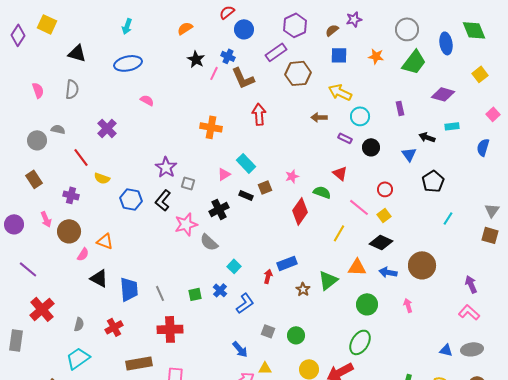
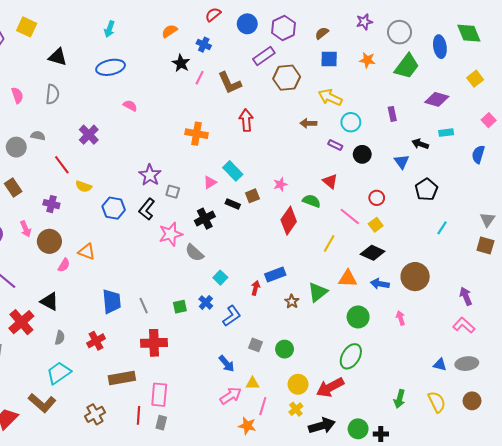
purple star: (354, 19) -> (364, 22), moved
blue circle: (244, 29) -> (247, 24), moved
blue cross: (228, 56) -> (204, 45), moved
black triangle: (99, 278) -> (49, 301), moved

